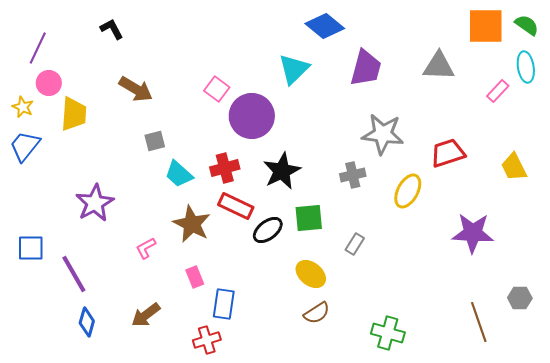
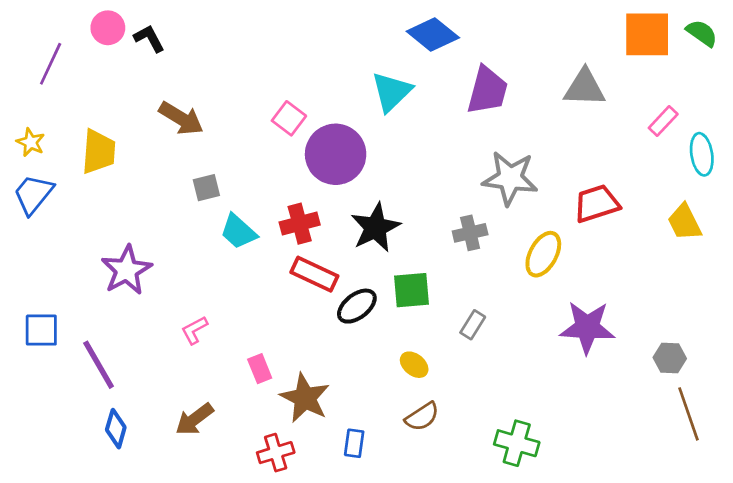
cyan ellipse: (526, 67) -> (702, 154), moved
pink circle: (49, 83) -> (108, 28), moved
brown star: (192, 224) -> (305, 398), moved
purple star: (473, 233) -> (587, 327), moved
yellow ellipse: (311, 274) -> (414, 365), size x0.7
gray hexagon: (520, 298) -> (670, 358), moved
blue rectangle: (224, 304) -> (354, 443), moved, size x0.7
brown line: (479, 322) -> (688, 414), moved

